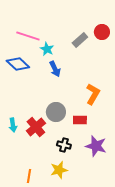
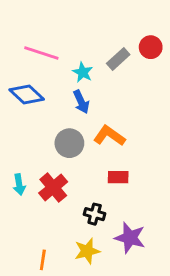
cyan star: (47, 49) -> (83, 72), moved
orange L-shape: (93, 94) -> (109, 136), moved, turned -85
gray circle: (56, 112) -> (69, 143), moved
purple star: (96, 146) -> (130, 238), moved

